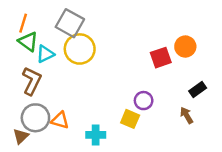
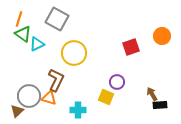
orange circle: (185, 47) -> (162, 36), moved
yellow circle: (80, 49) -> (74, 53), moved
brown L-shape: (32, 81) -> (56, 80), moved
black rectangle: (198, 90) -> (160, 105), moved, turned 32

